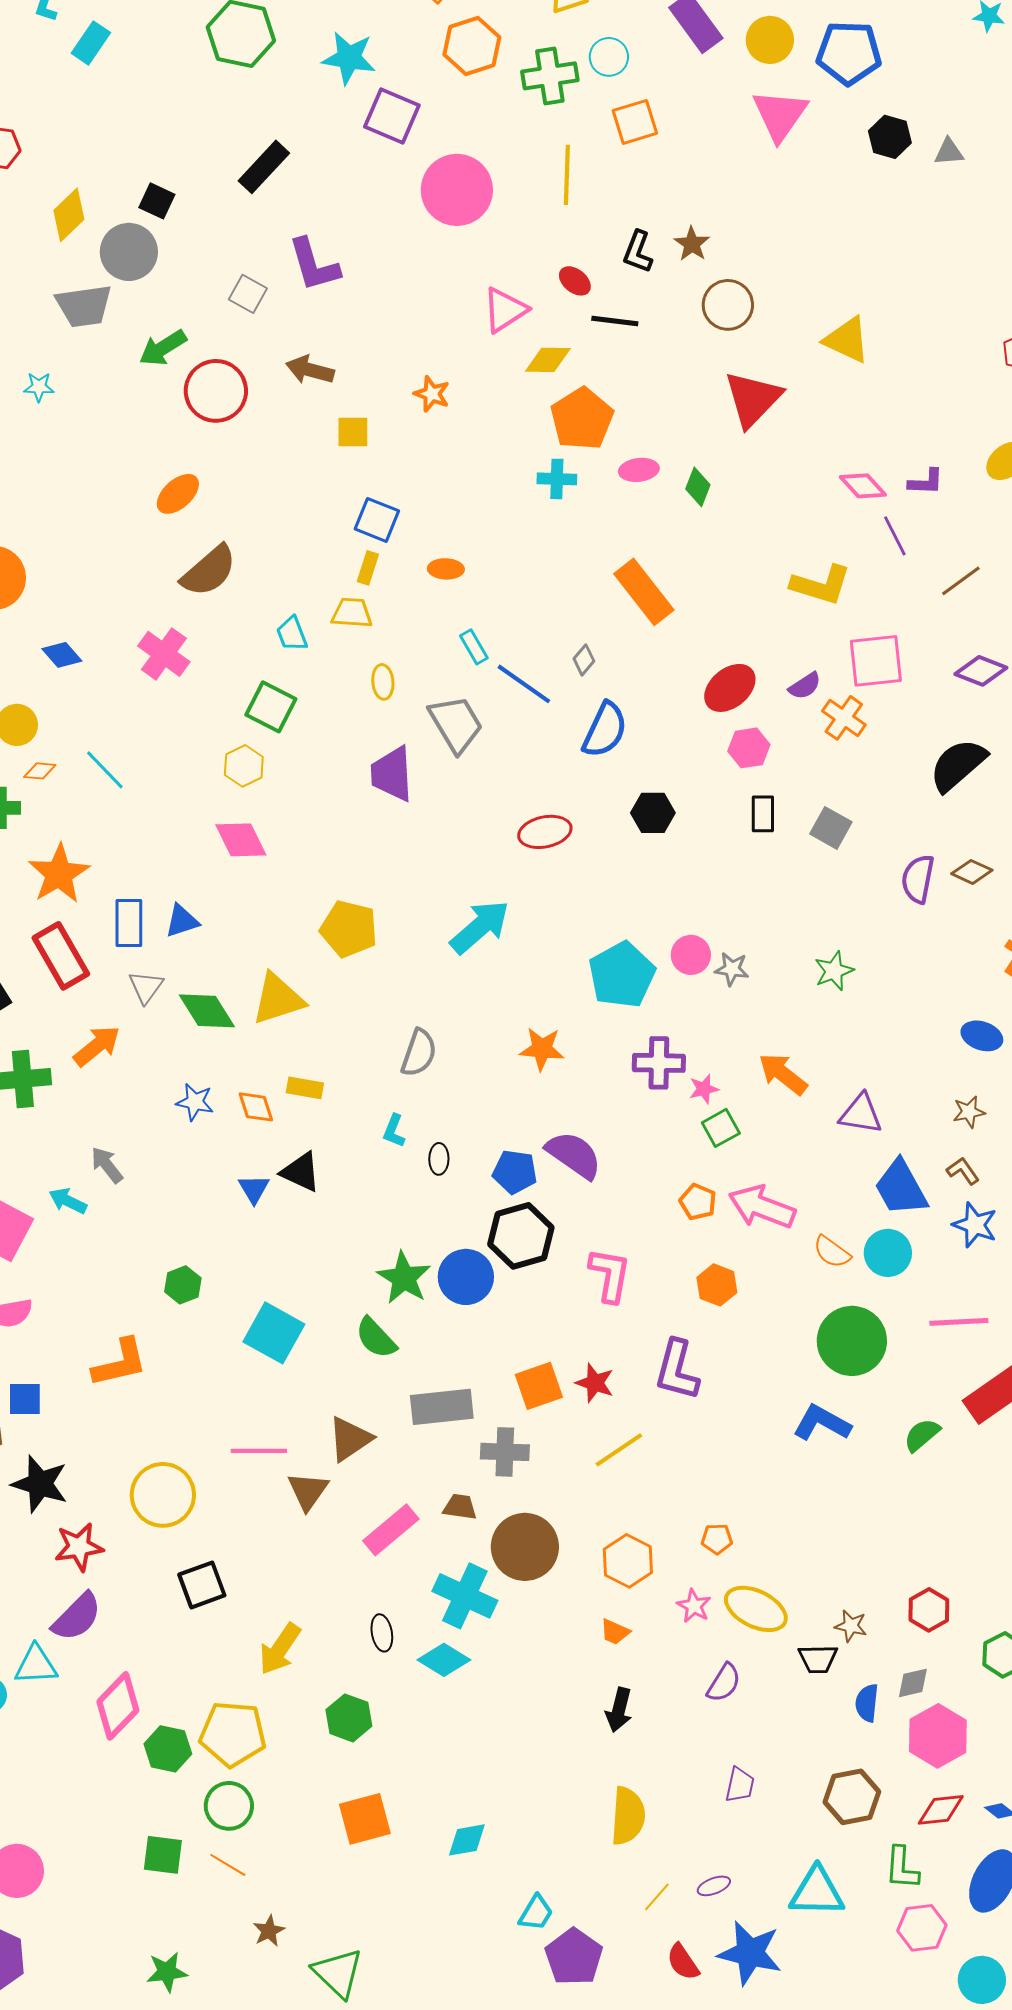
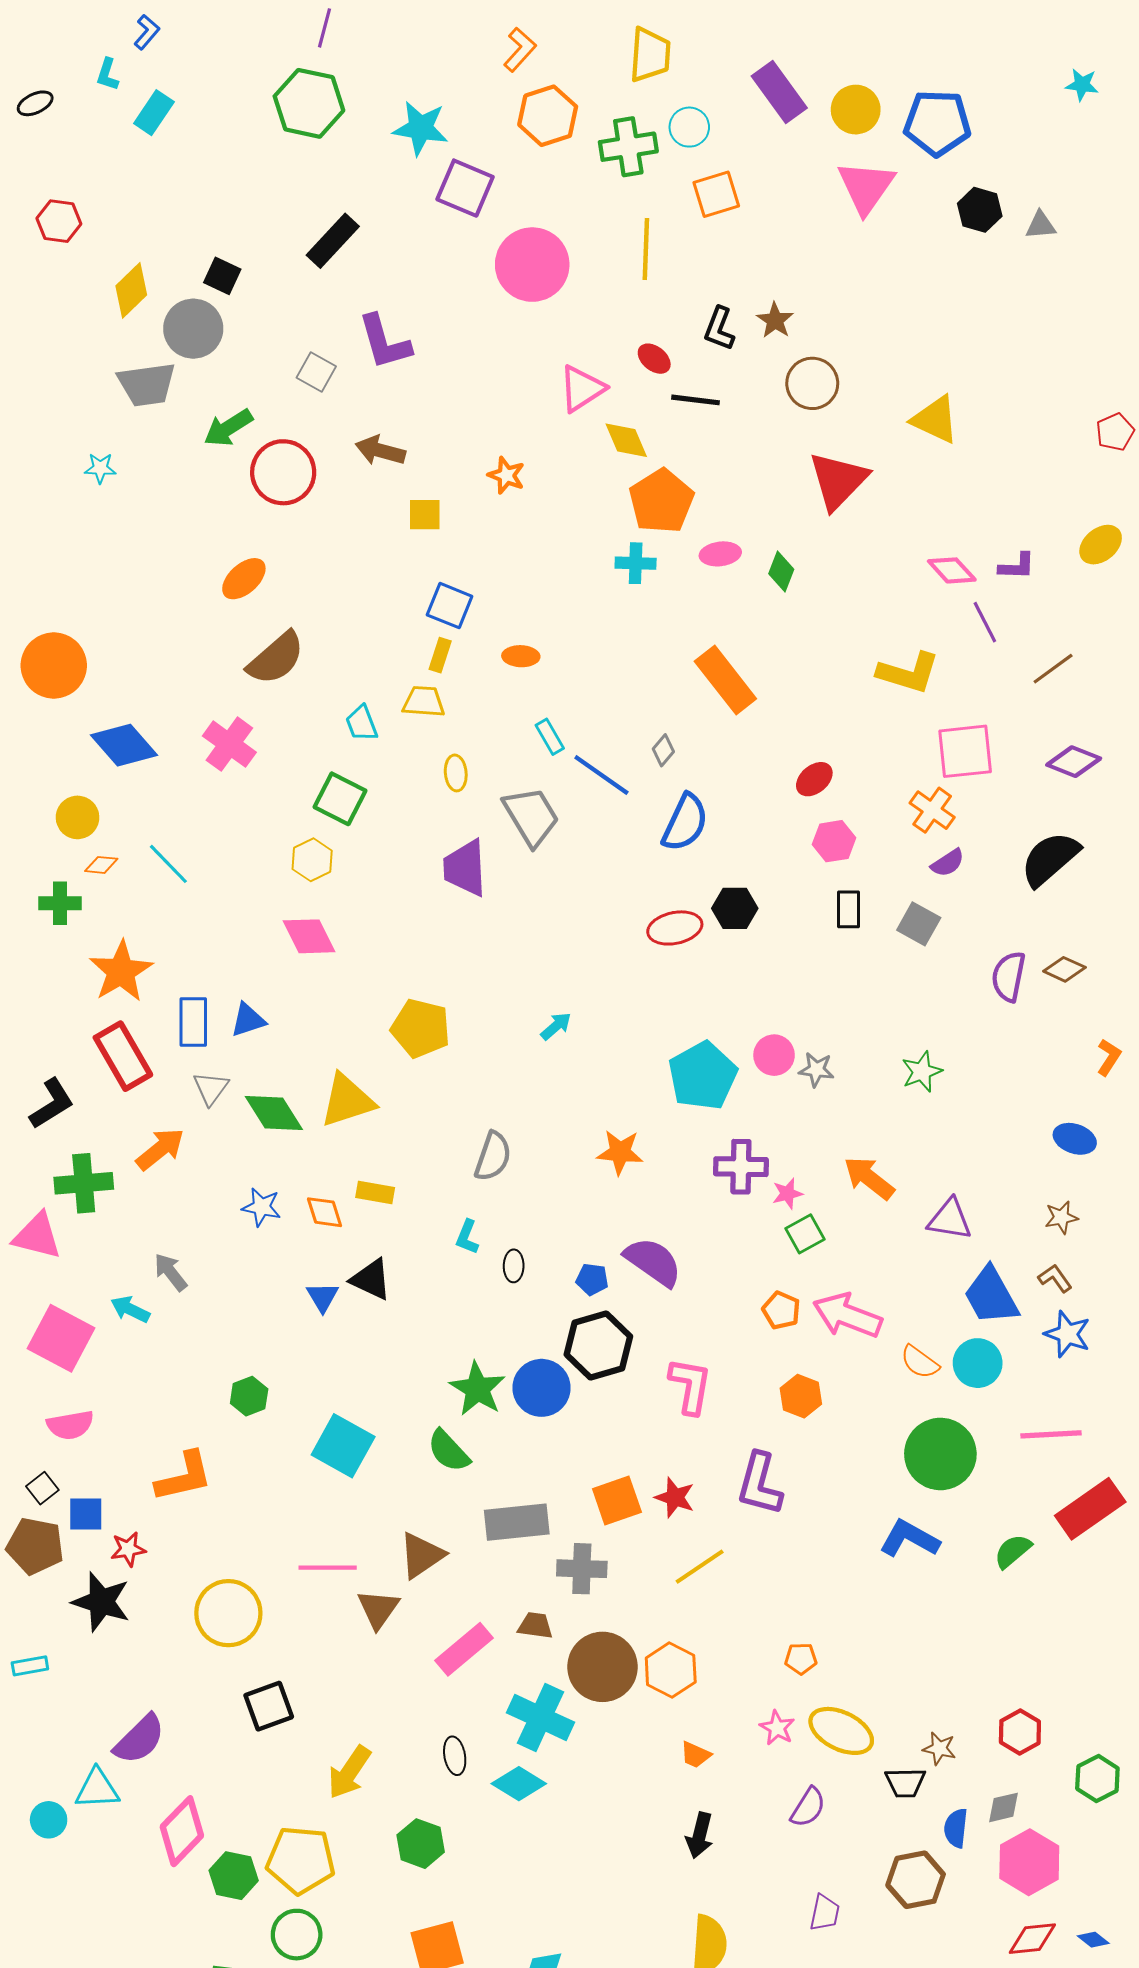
yellow diamond: (548, 360) -> (626, 440), turned 66
blue diamond: (62, 655) -> (124, 745), size x1.6
purple semicircle: (805, 686) -> (948, 863), moved
red ellipse: (730, 688) -> (814, 779), size x0.7
red ellipse: (545, 832) -> (675, 928), moved
cyan arrow: (480, 927) -> (556, 1026), size x0.5
blue pentagon: (515, 1172) -> (592, 1279), size x0.7
red star: (79, 1547) -> (128, 1549), moved, size x0.7
orange hexagon: (628, 1561) -> (671, 1670), moved
brown hexagon: (852, 1797) -> (916, 1880), moved

